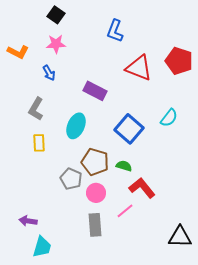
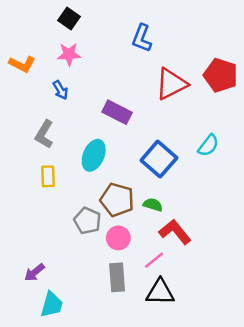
red triangle: (139, 68) -> (171, 84), turned -48
purple arrow: (28, 221) -> (34, 272), turned -48
black triangle: (180, 237) -> (160, 292), moved

